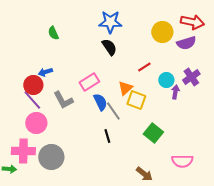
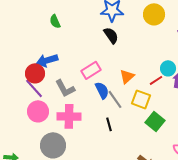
yellow circle: (162, 32) -> (154, 14), moved
red line: (144, 67) -> (156, 80), moved
blue arrow: (45, 72) -> (47, 60), size x1.5
yellow square: (136, 100) -> (141, 99), moved
pink cross: (23, 151) -> (69, 116), moved

